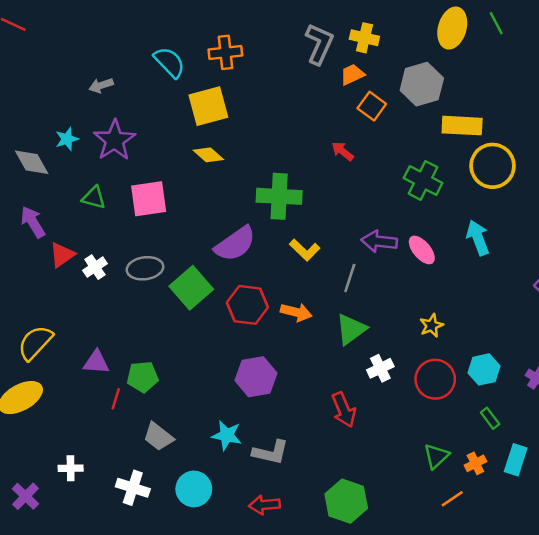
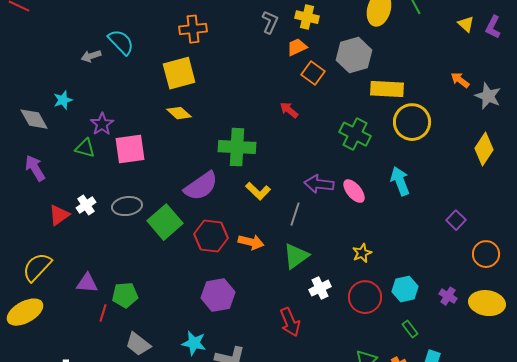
gray L-shape: (319, 44) -> (270, 22), size x0.7
cyan semicircle: (169, 62) -> (121, 42), moved
purple star: (115, 140) -> (102, 124), moved, size x0.7
red triangle: (62, 255) -> (59, 215), moved

